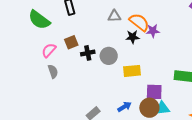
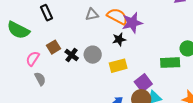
purple star: (153, 31) -> (132, 23), size x1.5
black star: (133, 37) -> (119, 39), moved
black cross: (88, 53) -> (72, 55), turned -32
purple square: (154, 92) -> (143, 83), turned -30

